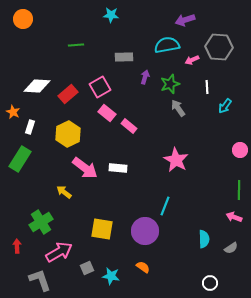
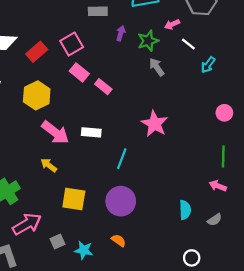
pink arrow: (192, 60) -> (172, 24), moved
white line: (207, 87) -> (188, 44), turned -48
yellow arrow: (64, 192) -> (49, 165), moved
cyan line: (165, 206) -> (122, 159), moved

